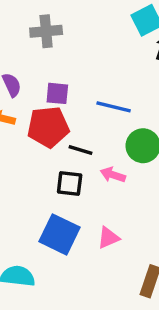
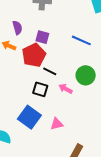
blue line: (114, 107) -> (81, 40), moved
red pentagon: (48, 127) -> (34, 55), turned -30

